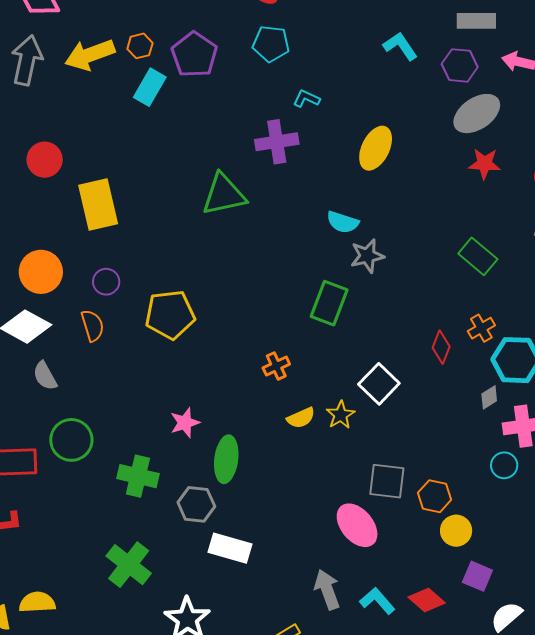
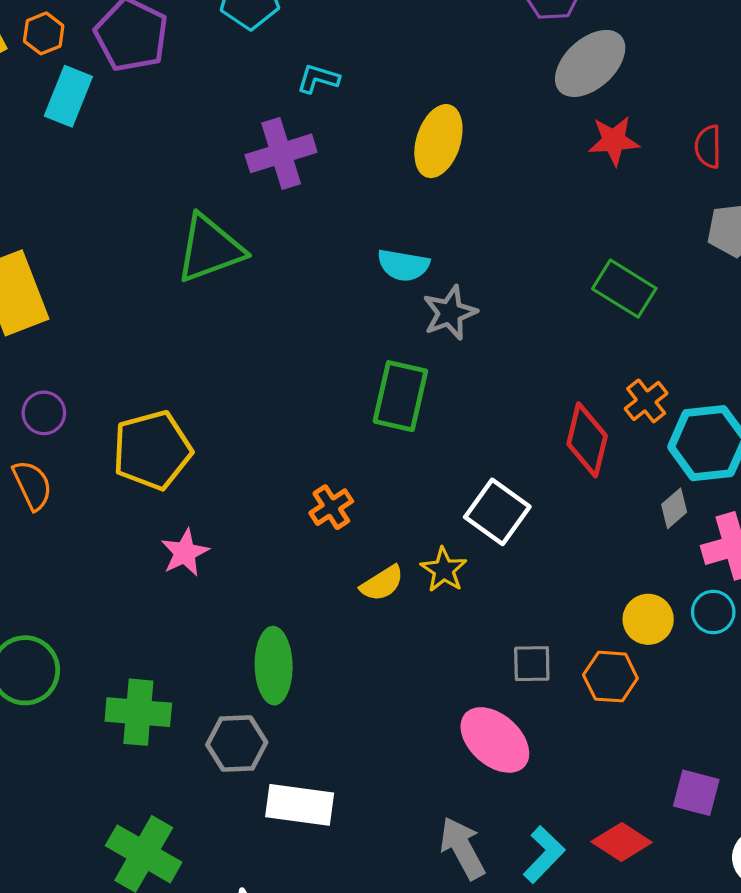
red diamond: (441, 347) -> (587, 440), size x1.4
pink star: (185, 423) -> (185, 553), moved
gray square: (387, 481) -> (532, 664), size x0.7
yellow circle: (456, 531) -> (648, 619), moved
cyan L-shape: (377, 601) -> (544, 854), turned 93

